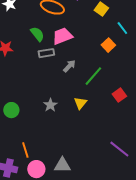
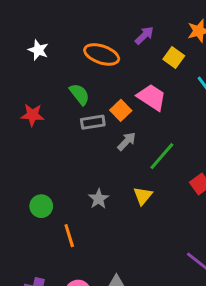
pink trapezoid: (62, 36) -> (152, 97), moved, turned 55
orange square: (108, 45) -> (121, 110), moved
orange line: (25, 150) -> (69, 236), moved

